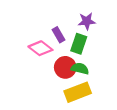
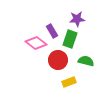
green semicircle: (80, 69) -> (86, 61), moved
yellow rectangle: (78, 92) -> (69, 82), size x0.6

